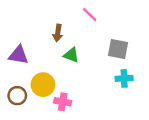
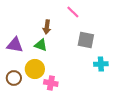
gray square: (118, 49) -> (86, 40), moved
green triangle: (71, 55) -> (41, 45), moved

